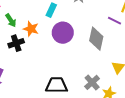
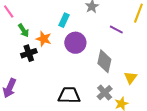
purple line: (115, 21) -> (116, 30), moved
gray diamond: (96, 39) -> (104, 61), moved

